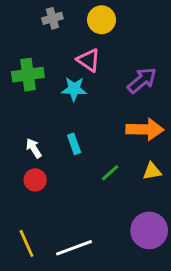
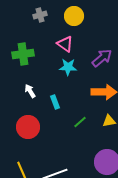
cyan star: (74, 89) -> (68, 67), moved
white arrow: (34, 148) -> (30, 91), moved
red circle: (35, 180) -> (28, 127), size x1.5

